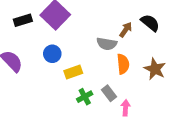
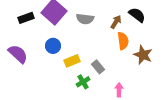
gray semicircle: (107, 44) -> (85, 19), moved
orange semicircle: (123, 64) -> (123, 41), moved
gray rectangle: (109, 93) -> (98, 67), moved

